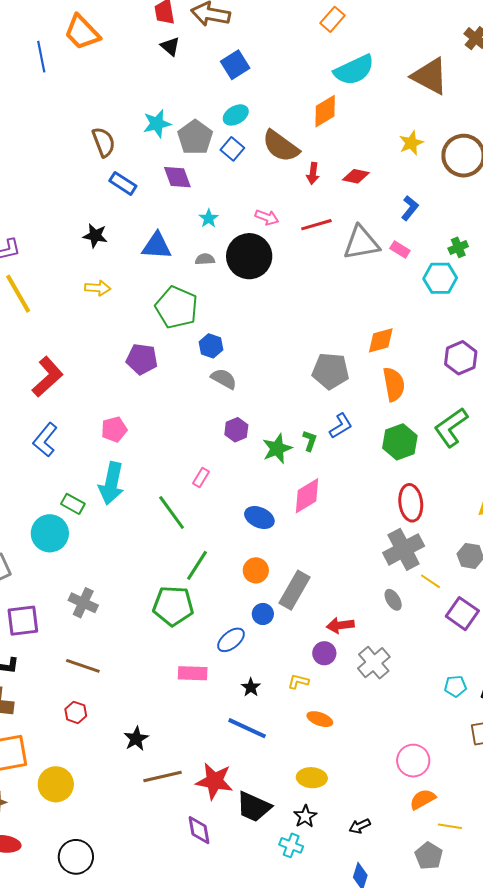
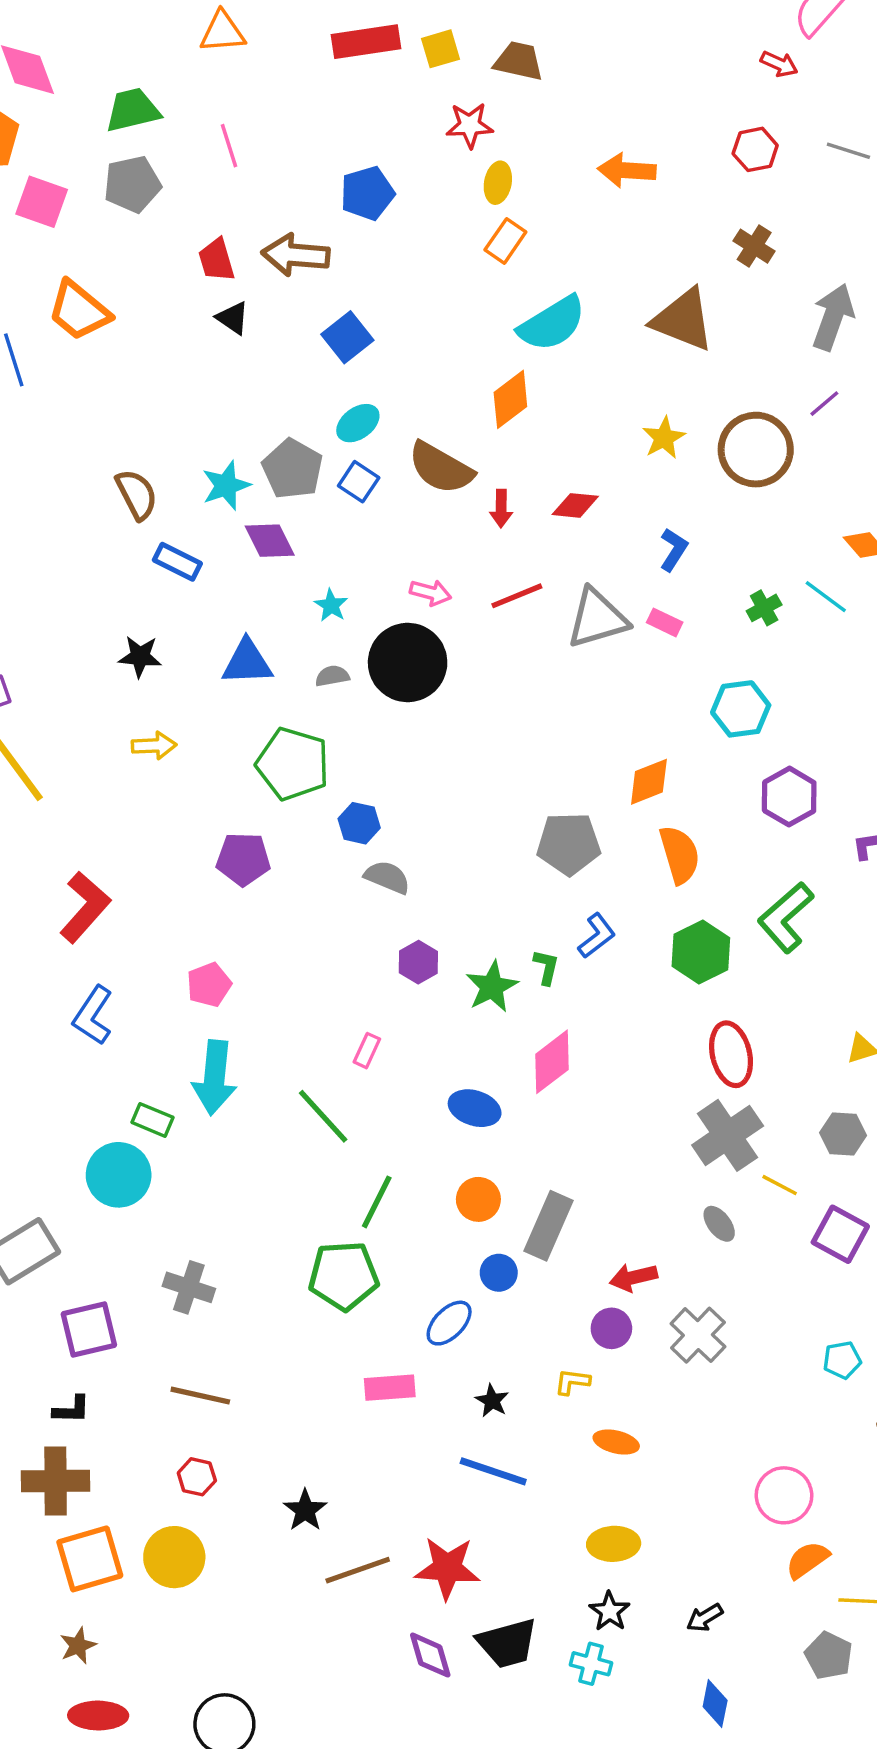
cyan star: (157, 124) -> (226, 486), moved
cyan hexagon: (440, 278) -> (741, 709), moved
yellow circle: (56, 784) -> (174, 1557), moved
black trapezoid: (254, 807) -> (507, 1643), moved, turned -33

